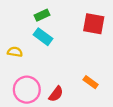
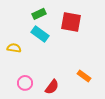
red square: (94, 24) -> (71, 22), moved
pink circle: (27, 90) -> (25, 83), size x0.6

